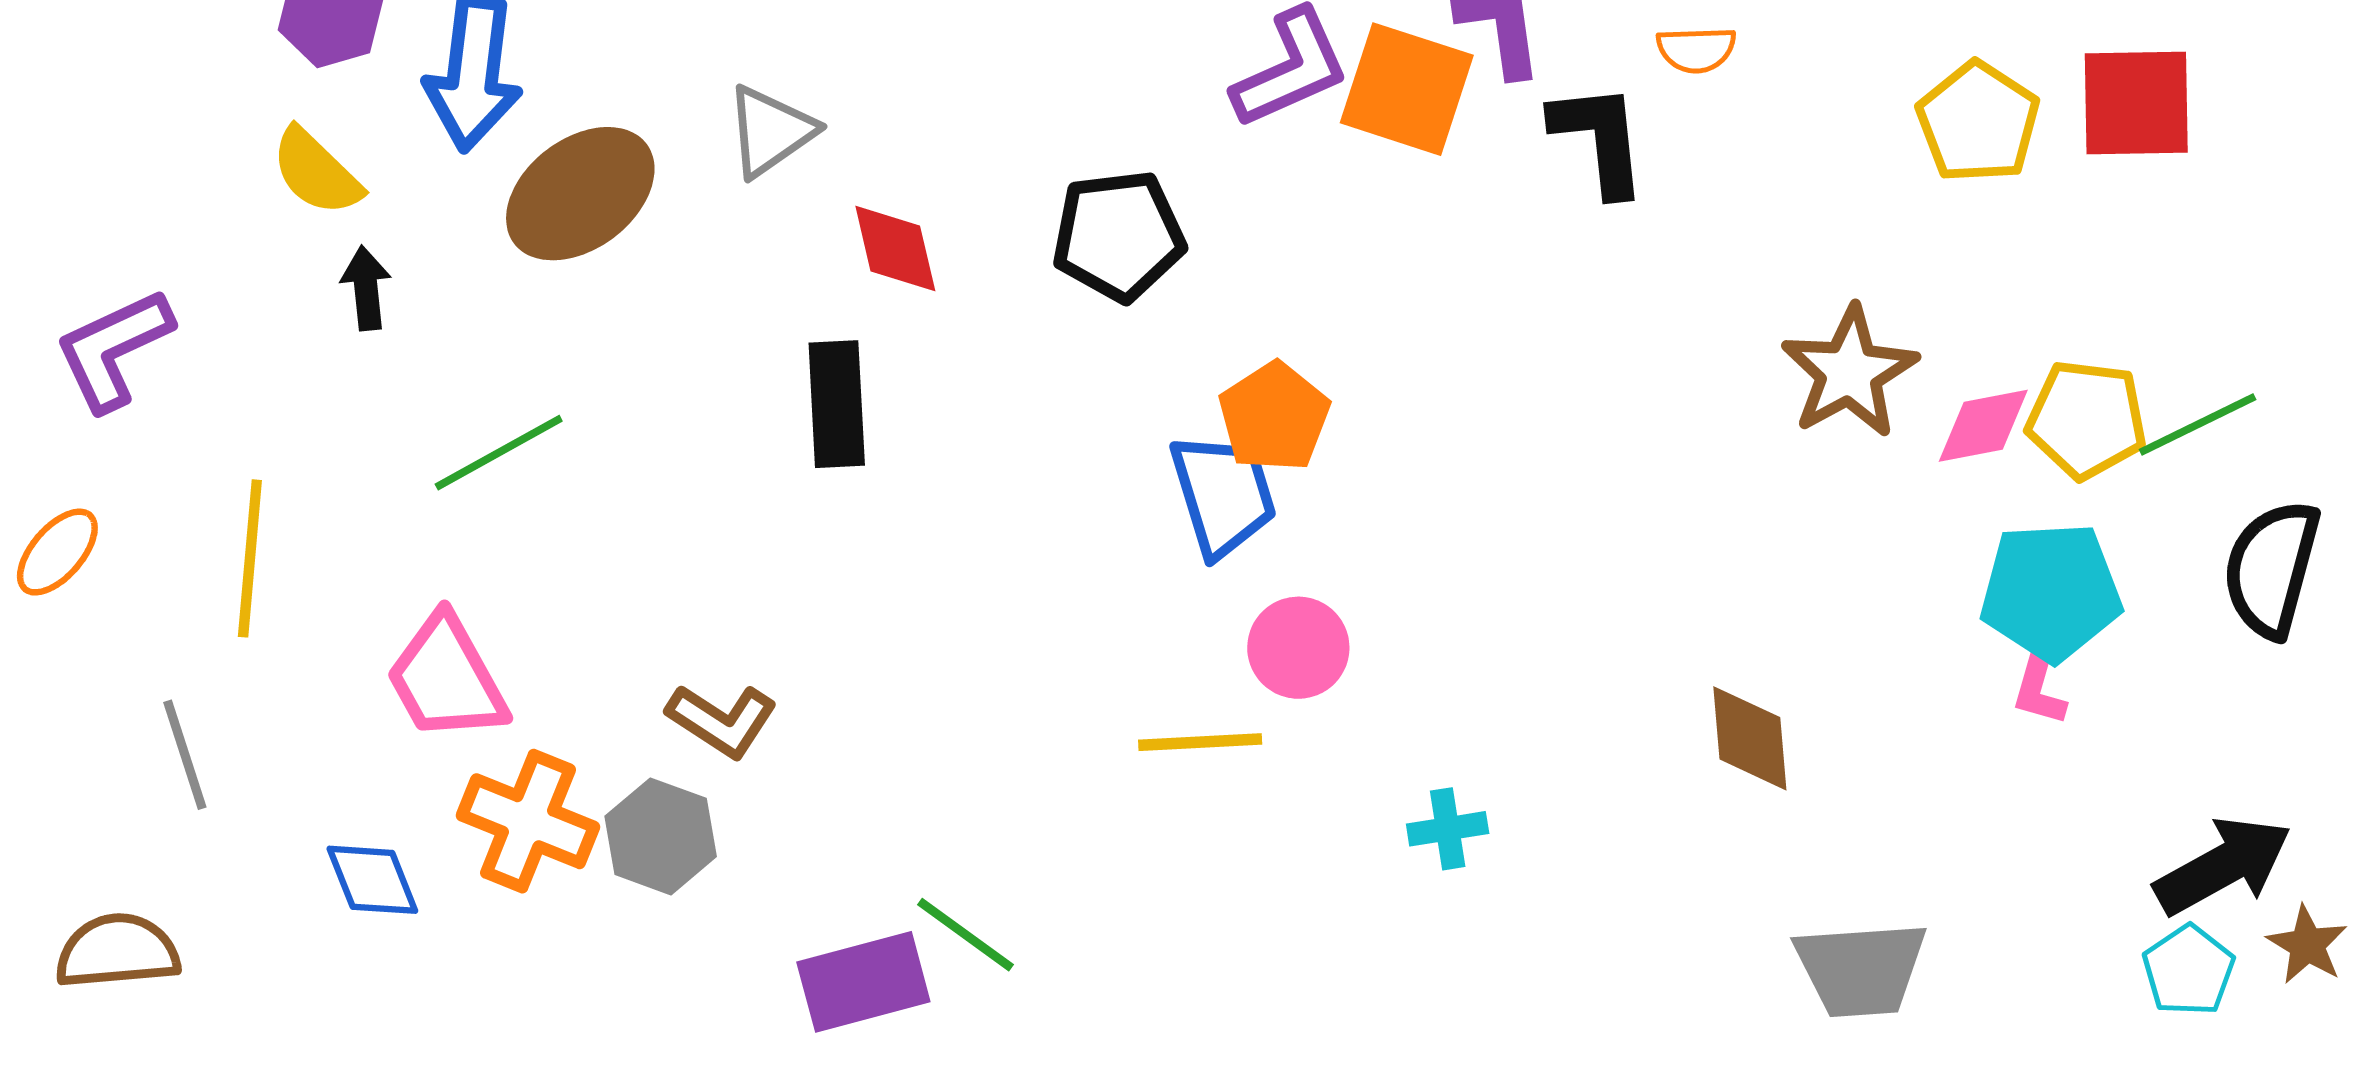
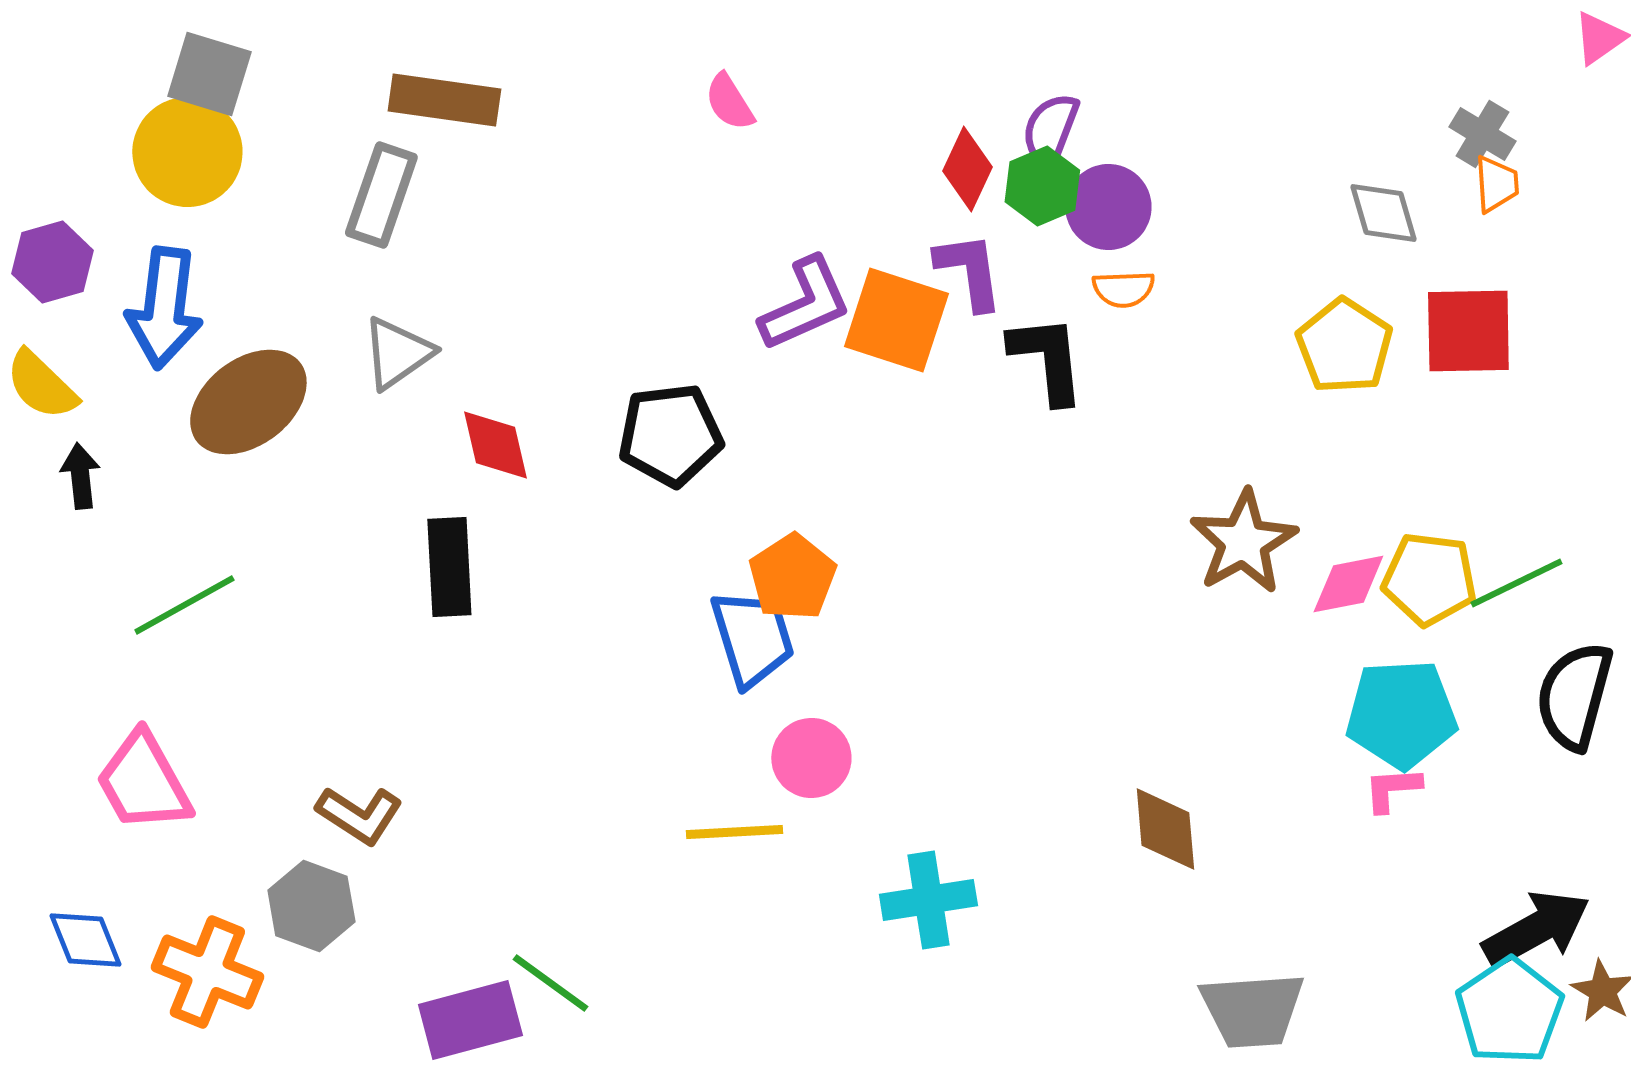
pink L-shape: (2039, 687) -> (1392, 789), turned 70
orange cross: (528, 821) -> (207, 972), moved
cyan cross: (1448, 829) -> (928, 900), size x1.5
cyan pentagon: (2189, 970) -> (1509, 1011), size x1.5

